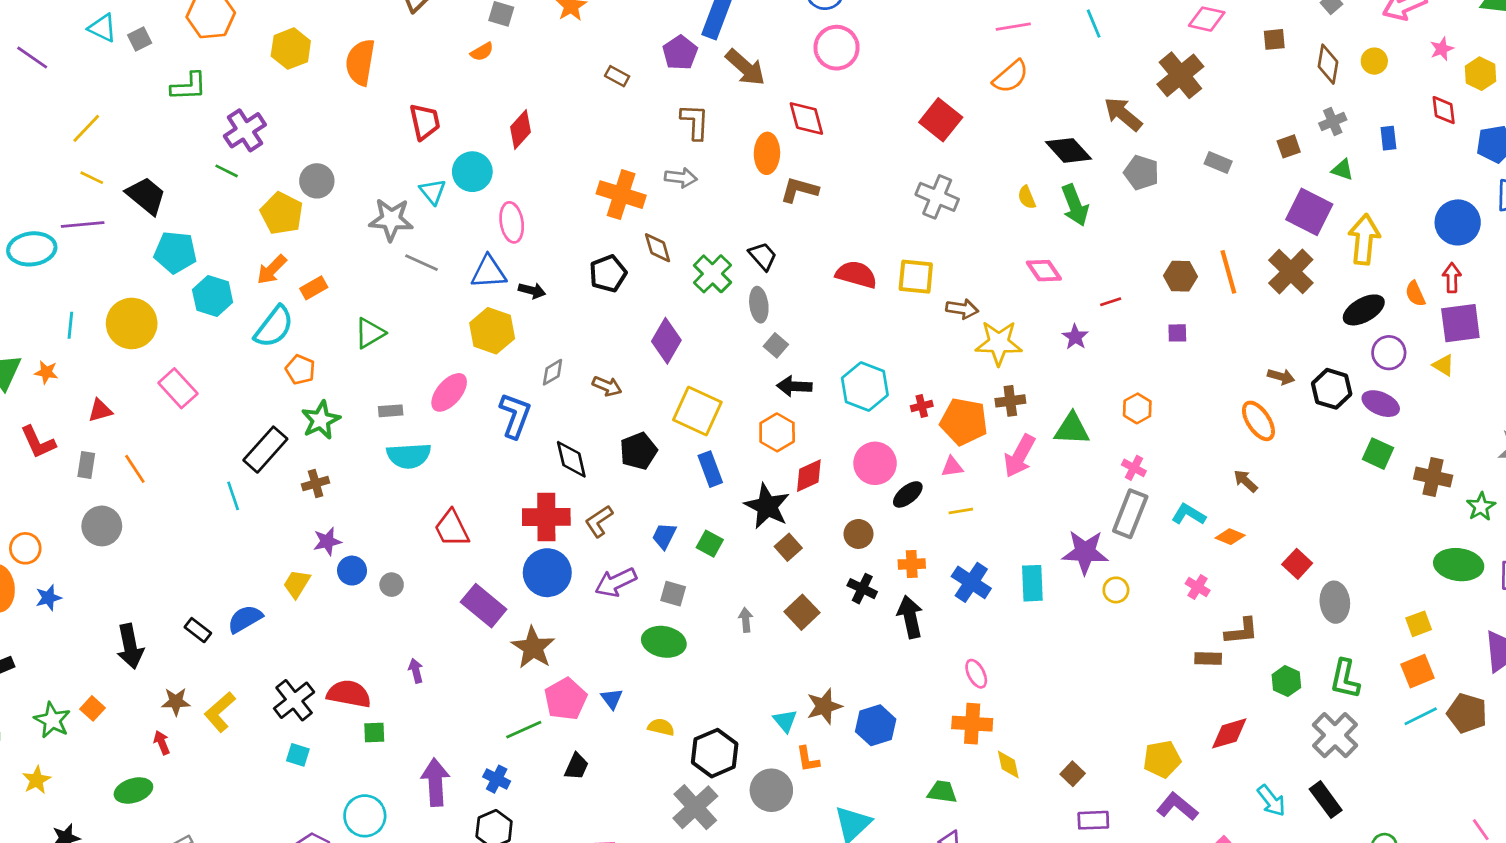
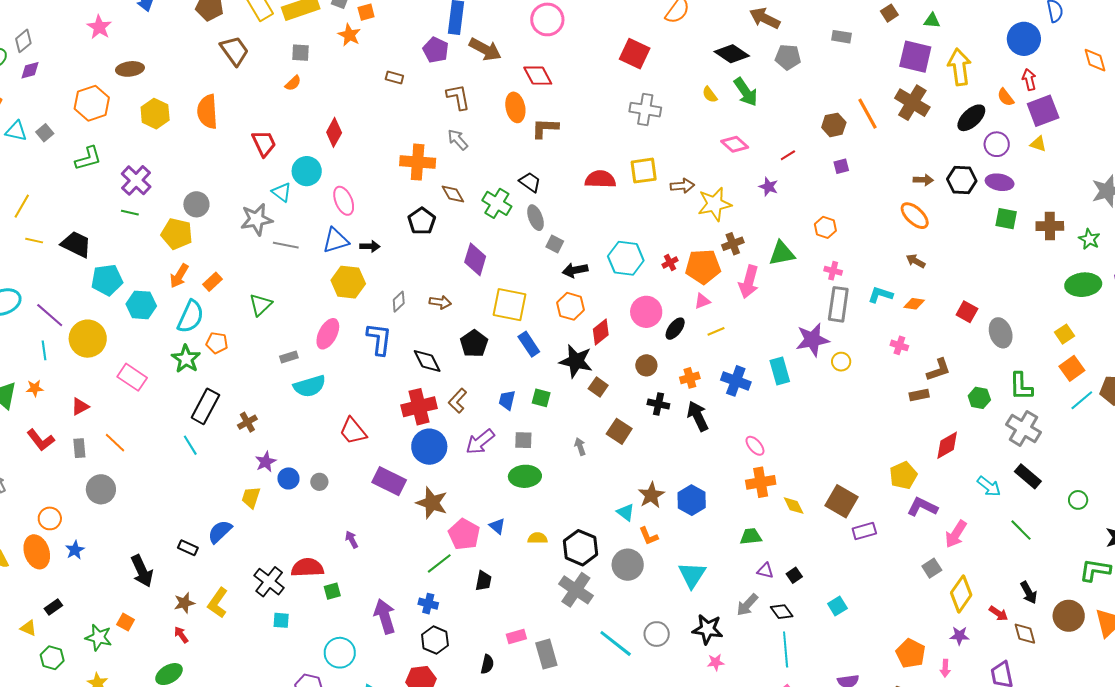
gray arrow: (681, 178) -> (458, 140), turned -125
purple line: (83, 224) -> (50, 315), moved, turned 60
green star: (321, 420) -> (186, 359), moved
brown square: (1073, 774) -> (841, 501), size x1.8

